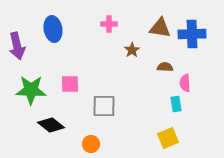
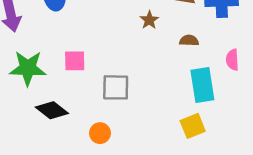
pink semicircle: (185, 83) -> (232, 60), moved
cyan rectangle: (176, 104) -> (202, 85), size x1.8

